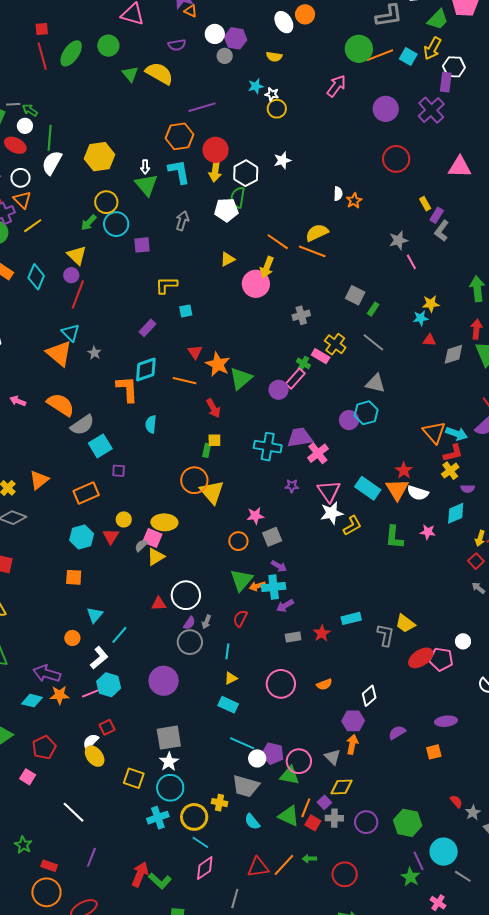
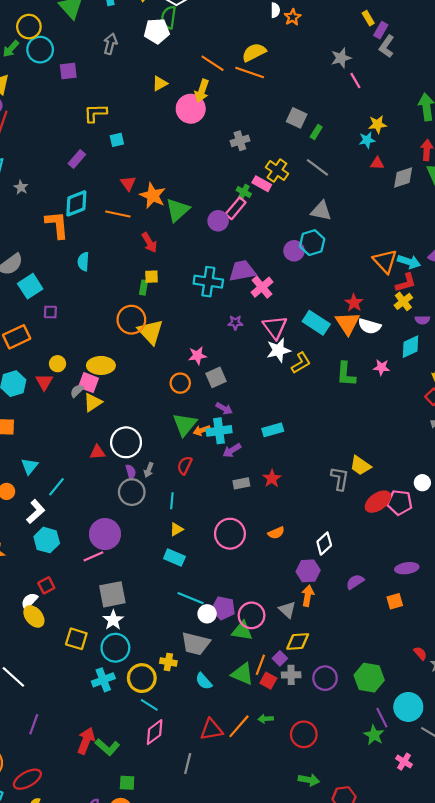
cyan rectangle: (351, 618) -> (273, 430), moved
purple semicircle: (189, 623) -> (131, 472), turned -48
pink line: (92, 693) -> (93, 556), moved

